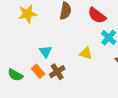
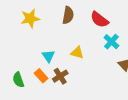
yellow triangle: (86, 53) -> (77, 53), moved
green semicircle: (15, 75) -> (18, 80), turned 42

